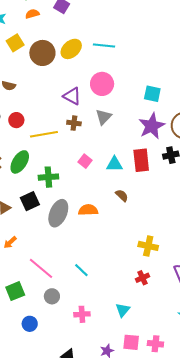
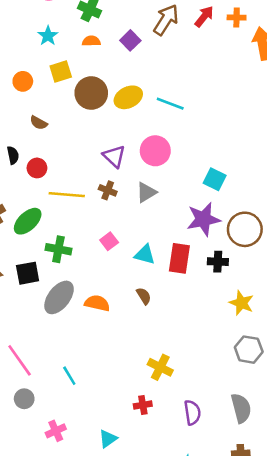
pink cross: (82, 314) -> (56, 431), turned -35

